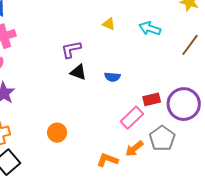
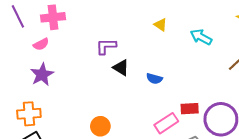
purple L-shape: (71, 49) -> (106, 46), moved
orange circle: (57, 133) -> (100, 126), moved

